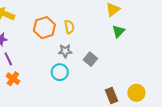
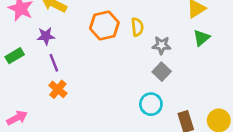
gray star: (65, 51) -> (162, 45), moved
cyan circle: (60, 72) -> (151, 104), moved

